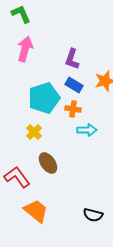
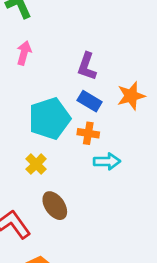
pink arrow: (25, 49) -> (24, 53), size x0.7

